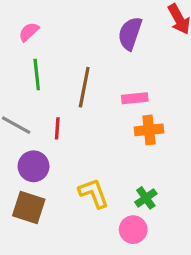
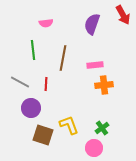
pink semicircle: (29, 32) -> (46, 23), moved, turned -144
brown square: (29, 207) -> (43, 135), moved

